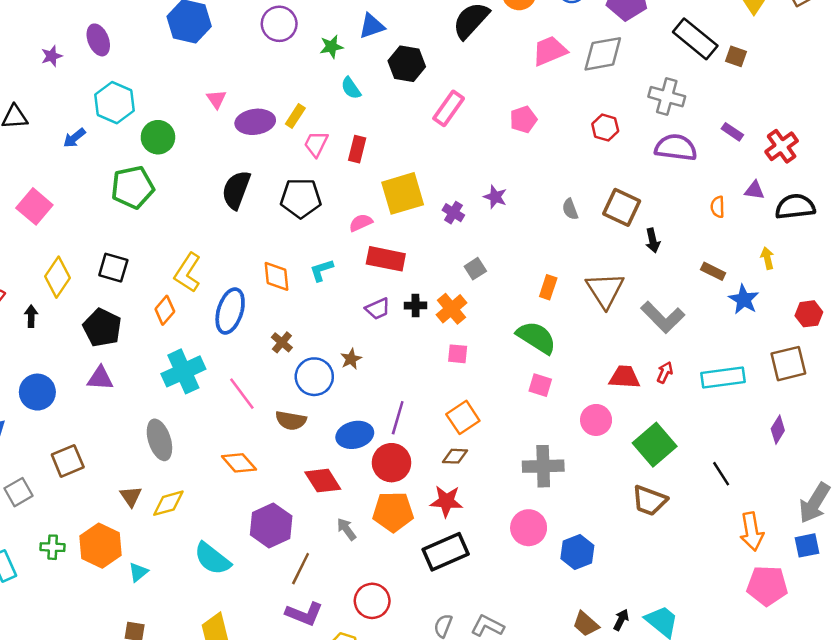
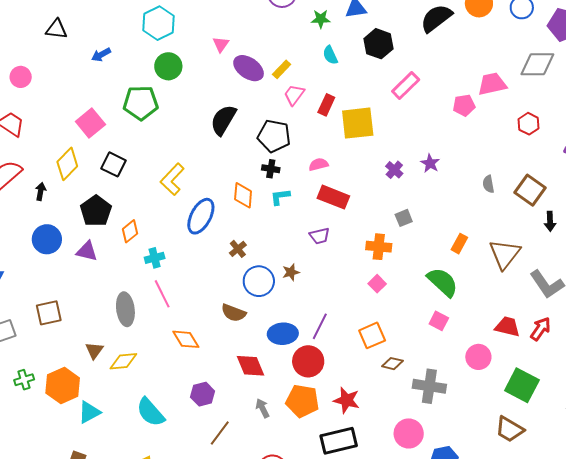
pink trapezoid: (550, 51) -> (492, 84), moved
cyan hexagon: (115, 103) -> (159, 23), moved
purple ellipse: (255, 122) -> (249, 68), turned 32
yellow square: (403, 193) -> (358, 123), moved
pink square: (34, 206) -> (90, 123), moved
black cross: (416, 306) -> (271, 169), moved
orange cross: (451, 309) -> (379, 247), turned 35
orange diamond: (165, 310) -> (130, 231), moved
pink square: (458, 354) -> (377, 284), turned 30
cyan cross: (183, 371) -> (155, 258), size x0.6
red arrow: (665, 372) -> (540, 329), size x1.4
blue circle: (37, 392) -> (47, 239), moved
pink line: (242, 394) -> (162, 294), moved
green square: (655, 445) -> (522, 385), turned -32
brown diamond: (455, 456) -> (392, 364), moved
purple hexagon: (271, 525) -> (203, 394), size x0.7
green cross: (53, 547) -> (24, 380), turned -30
cyan triangle: (138, 572) -> (89, 412), size x1.4

